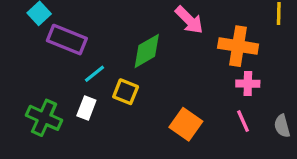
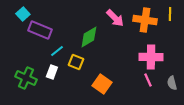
orange cross: (238, 46) -> (145, 20), moved
pink cross: (248, 84) -> (151, 57), size x1.6
orange square: (186, 124) -> (102, 84), moved

